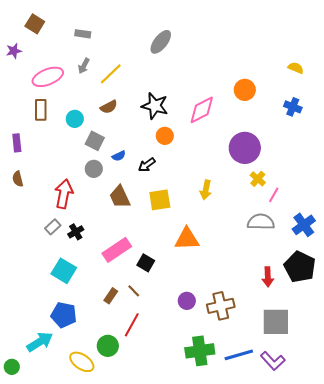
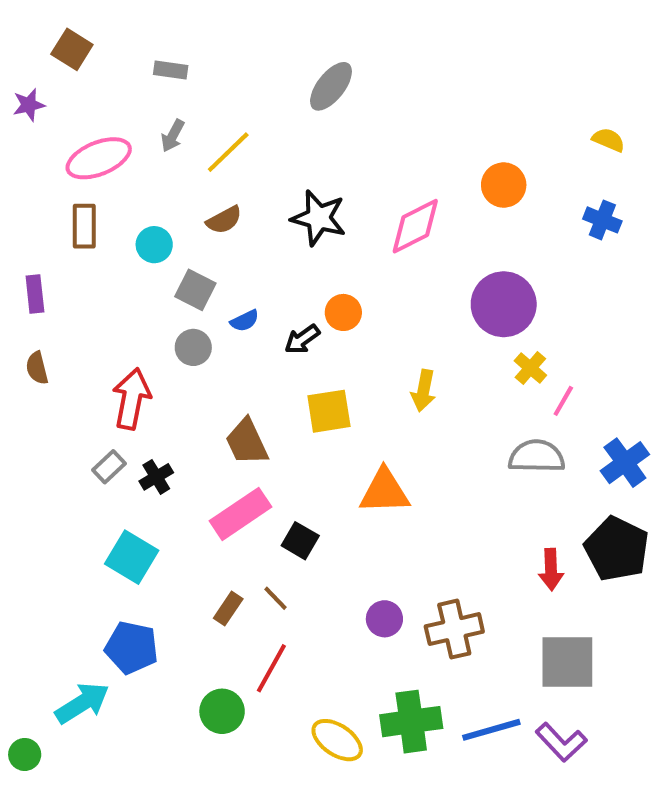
orange circle: (165, 136) -> (343, 312), moved
brown trapezoid: (120, 197) -> (247, 442), moved
yellow ellipse: (82, 362) -> (337, 740), moved

